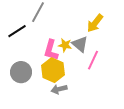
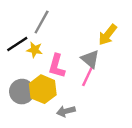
yellow star: (65, 45) -> (35, 50), moved
pink line: (93, 60) -> (88, 75), moved
yellow hexagon: (53, 70) -> (43, 89), moved

